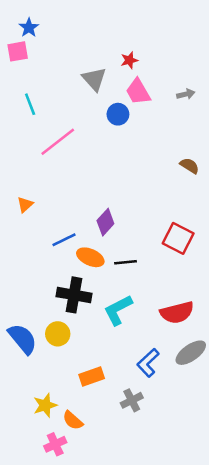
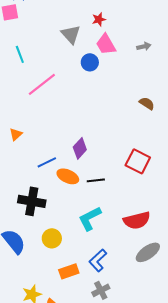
black cross: (74, 295) -> (32, 201), moved
yellow circle: (58, 334) -> (52, 238), moved
blue L-shape: (148, 363) -> (98, 260), moved

